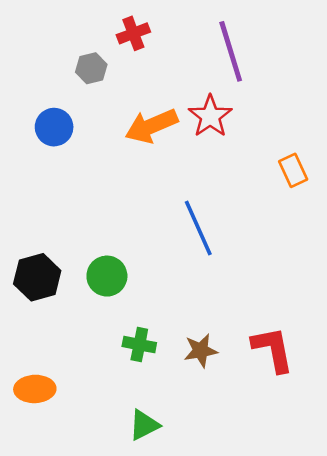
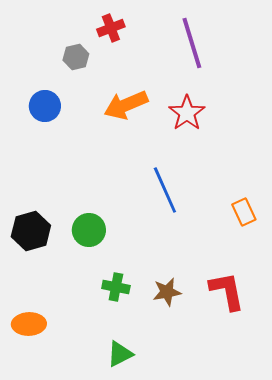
red star: (210, 116) -> (187, 113), moved
orange rectangle: (293, 170) -> (244, 212), moved

